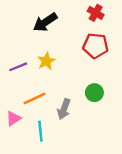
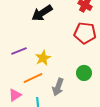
yellow star: (46, 61) -> (43, 58), moved

